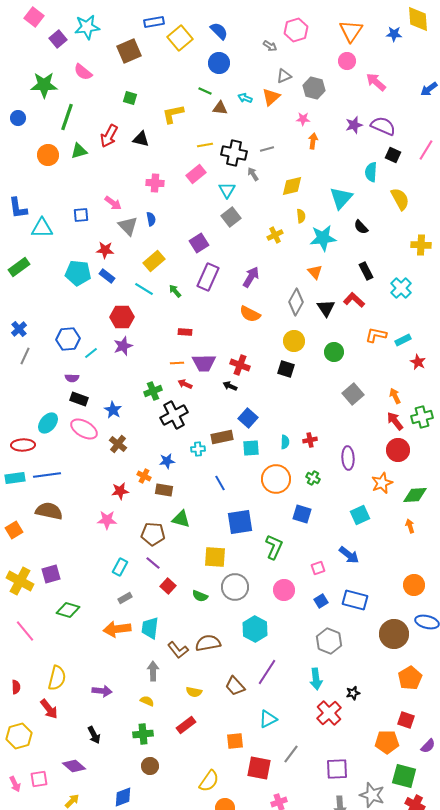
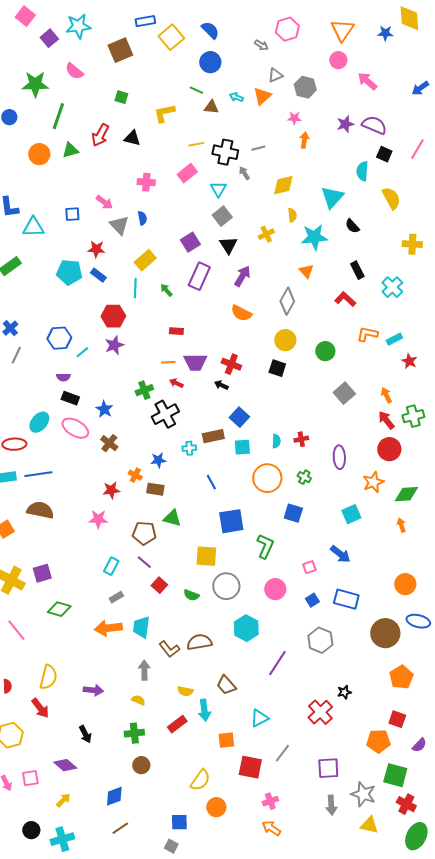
cyan line: (144, 289) -> (135, 288), turned 60
black triangle: (326, 308) -> (228, 245), moved
purple line: (267, 672) -> (277, 663), moved
cyan arrow: (316, 679) -> (204, 710), moved

